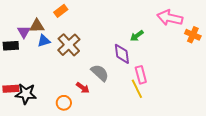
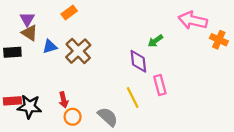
brown triangle: (37, 26) -> (29, 33), moved, turned 35
purple triangle: (24, 32) -> (27, 19), moved
gray semicircle: (100, 73) -> (108, 117), moved
red arrow: (83, 88) -> (64, 100), moved, turned 40
yellow line: (137, 89) -> (133, 98), moved

